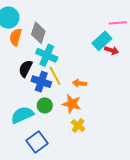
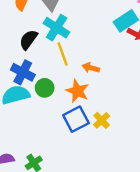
blue cross: (41, 82) -> (23, 72), moved
yellow cross: (78, 125) -> (102, 120), moved
blue square: (37, 142) -> (76, 119), moved

